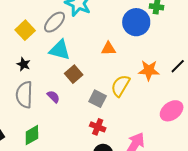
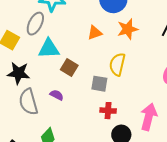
black star: (23, 64) -> (18, 73), size x1.6
orange star: (149, 70) -> (128, 29), moved

